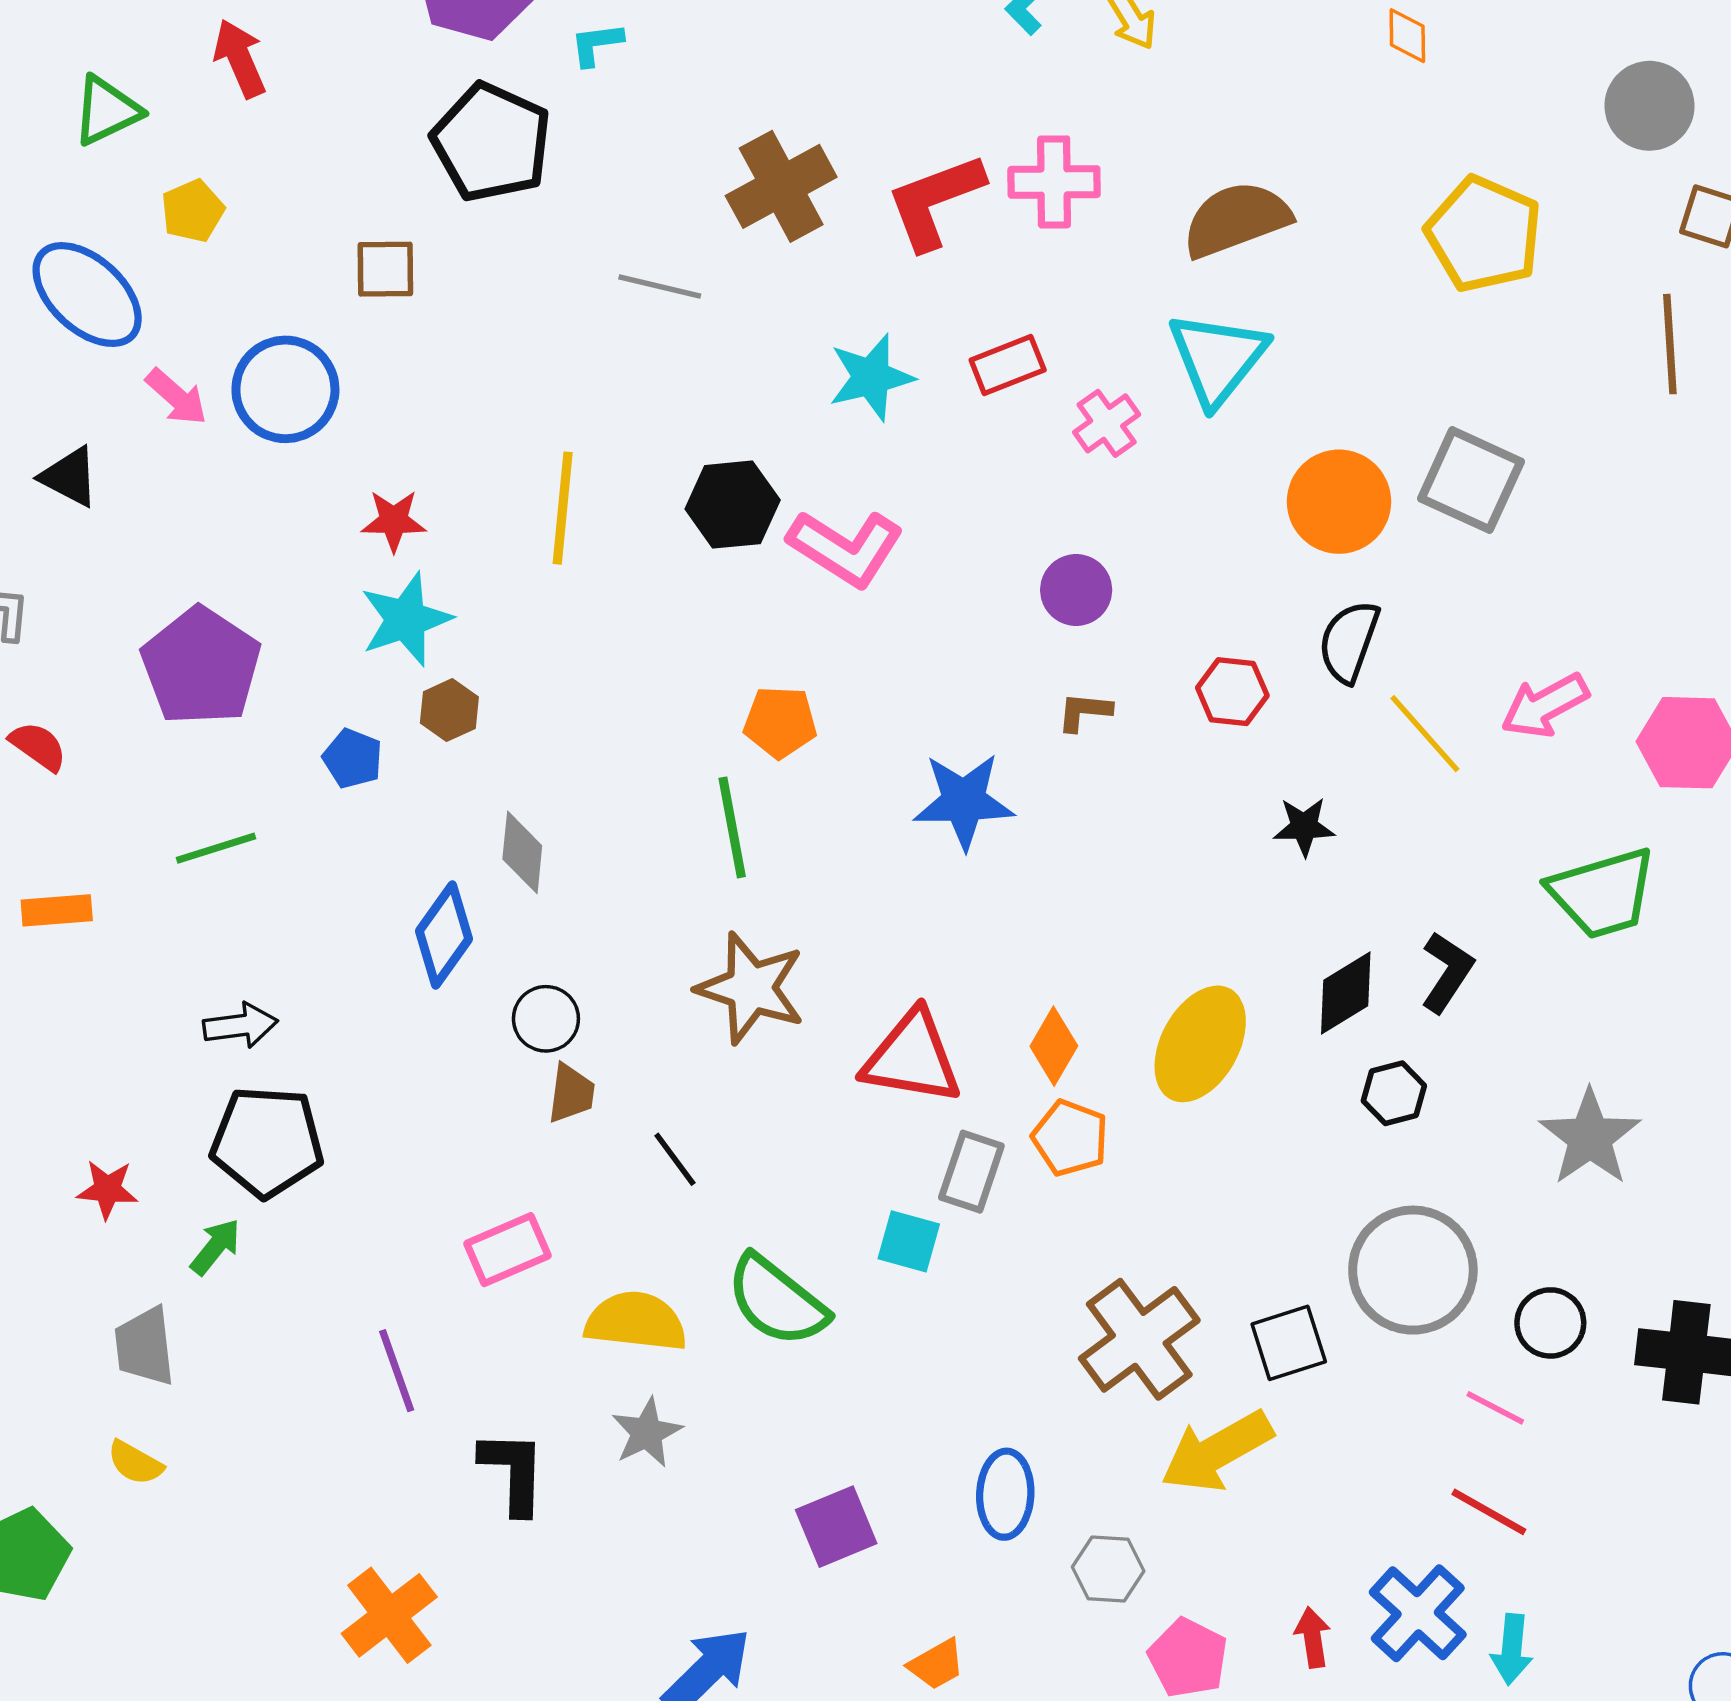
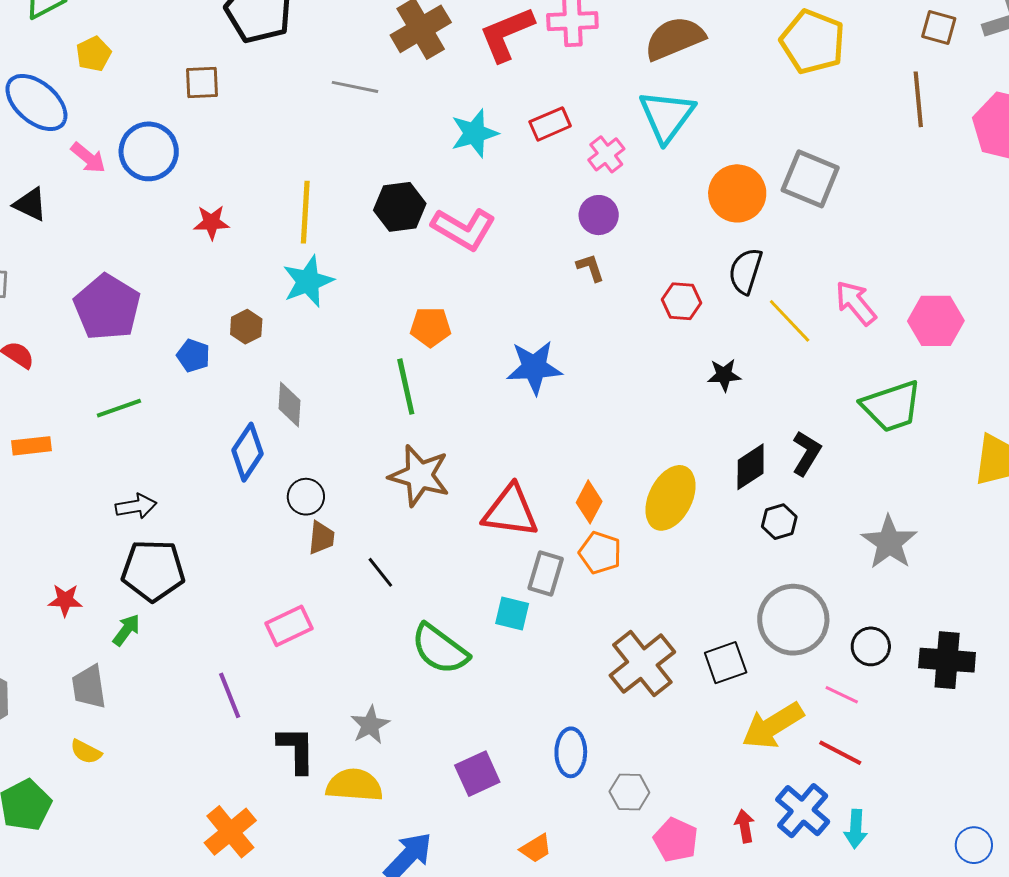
purple circle: (1076, 590) -> (599, 215), moved
cyan star: (406, 619) -> (308, 281), moved
pink arrow: (1545, 705) -> (856, 303), turned 81
brown L-shape: (1084, 712) -> (590, 268), moved, turned 68
yellow semicircle: (636, 1322) -> (354, 785), moved
yellow arrow: (1217, 1451) -> (773, 726), moved

